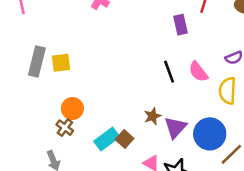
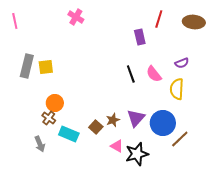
brown star: (153, 116) -> (113, 120), moved
cyan rectangle: (107, 139) -> (69, 134), moved, turned 60

